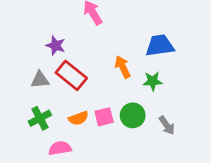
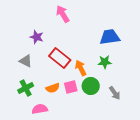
orange arrow: (123, 67) -> (81, 68), moved
red rectangle: (71, 75) -> (60, 58), moved
gray triangle: (40, 80) -> (26, 61), turned 32

